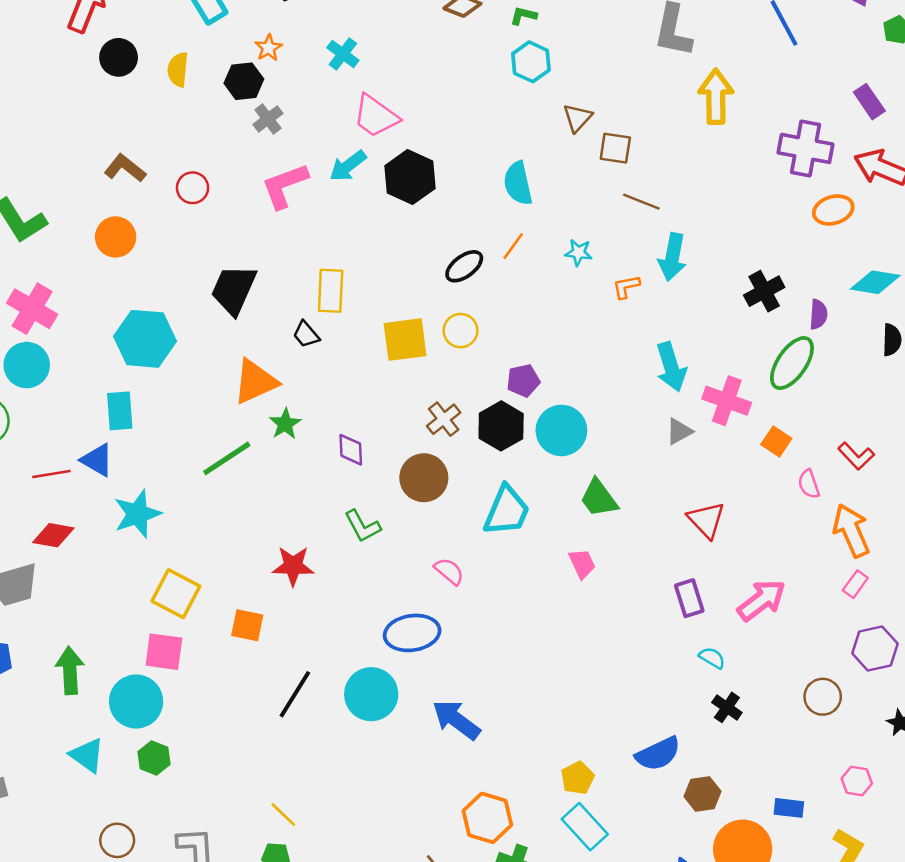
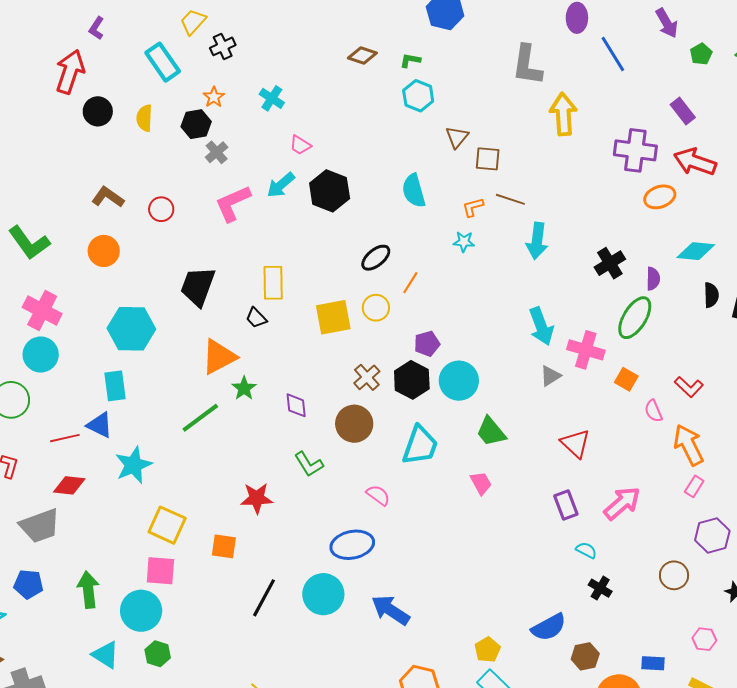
pink trapezoid: (376, 116) -> (300, 145), size x0.6
orange line: (513, 246) -> (410, 283), moved
orange L-shape: (626, 287) -> (473, 207), moved

